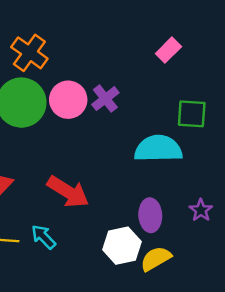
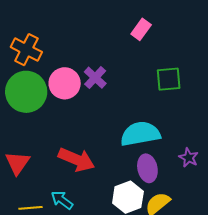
cyan semicircle: (158, 149) -> (140, 134), moved

